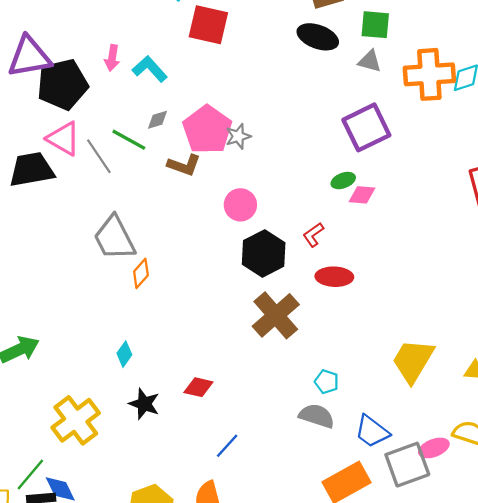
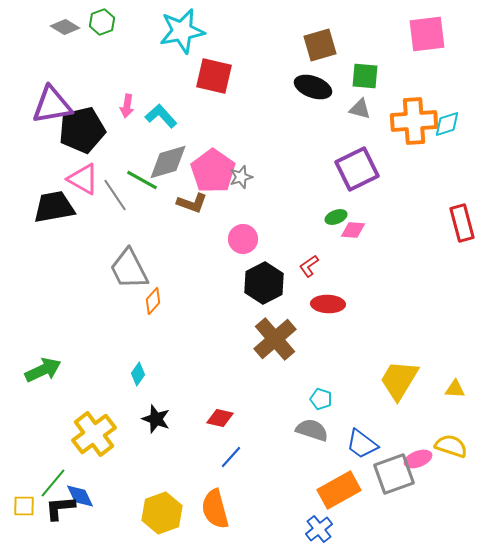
gray diamond: (158, 120) -> (168, 162), size x2.0
red diamond: (198, 387) -> (220, 418), moved

